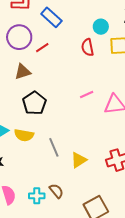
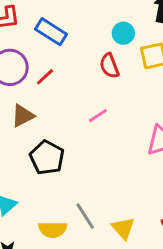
pink line: (87, 94) -> (98, 116), moved
yellow semicircle: (24, 135) -> (53, 230), moved
yellow triangle: (79, 160) -> (123, 228), turned -30

